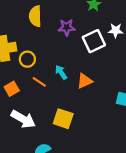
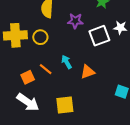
yellow circle: (27, 59) -> (40, 37), moved
orange square: (12, 89) -> (28, 77), moved
yellow square: (63, 119) -> (65, 105), turned -30

